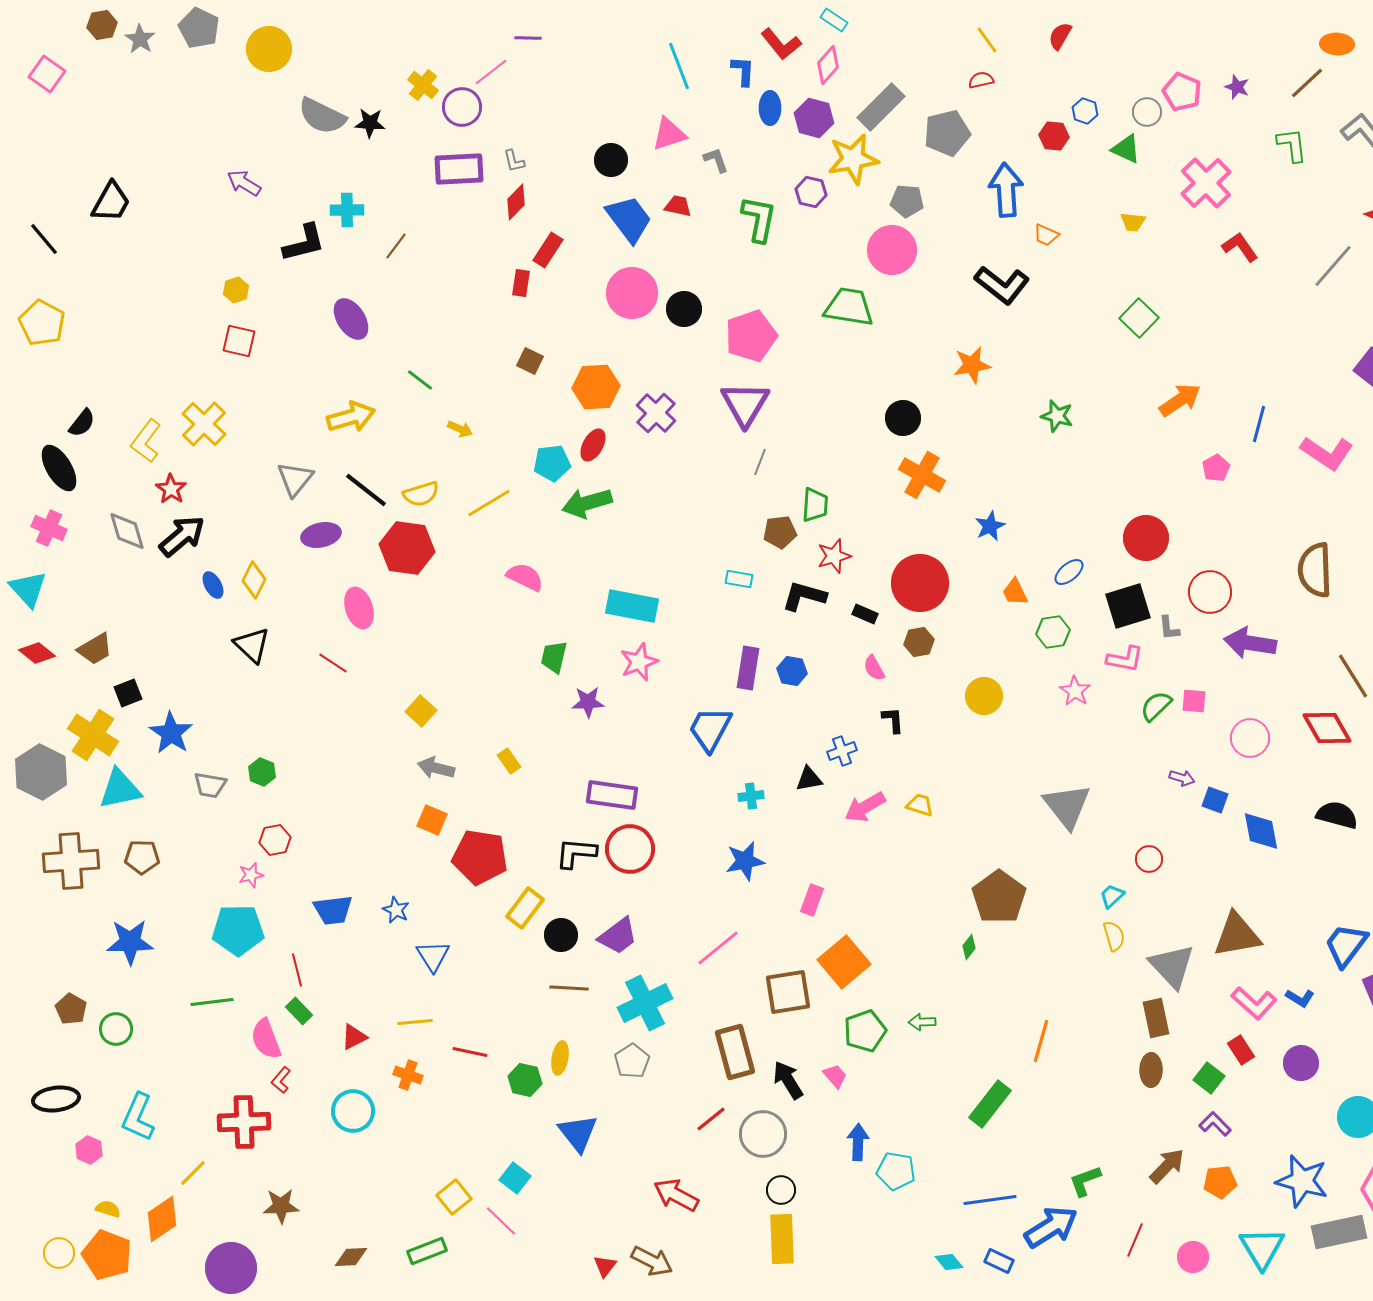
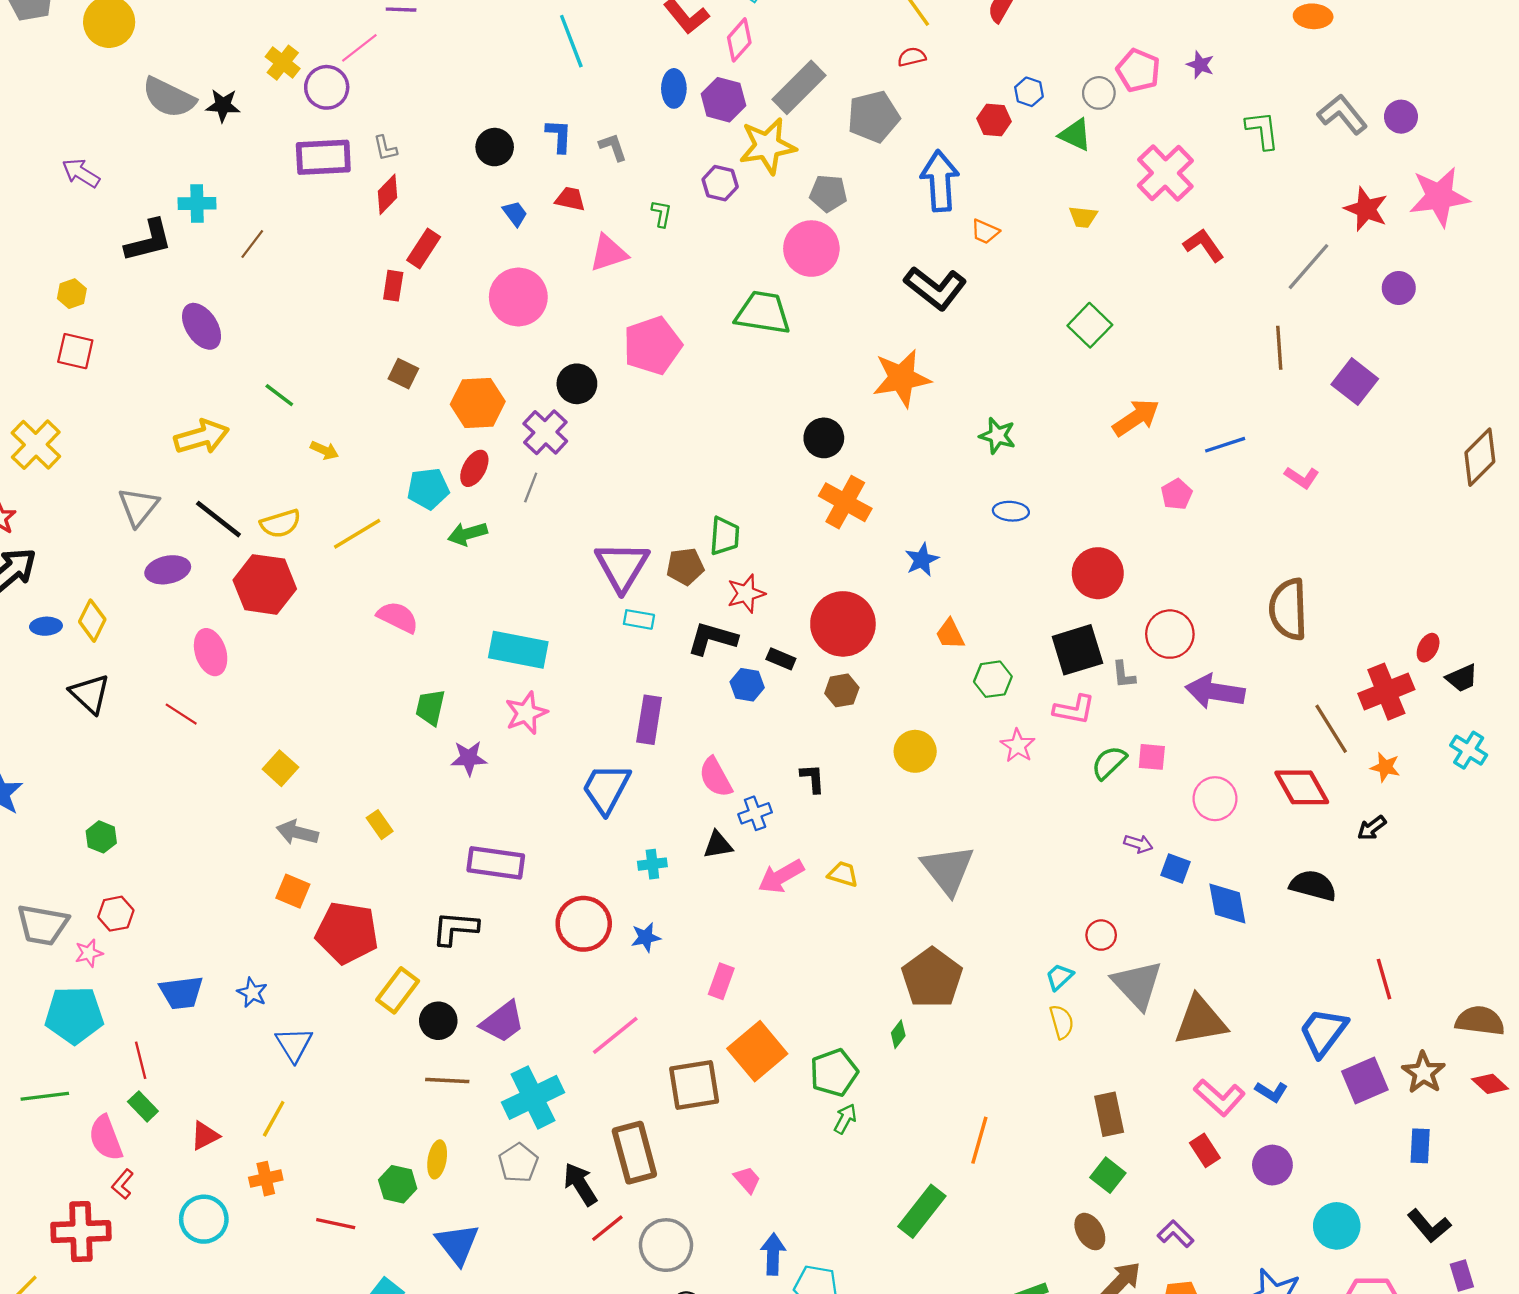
blue L-shape: (743, 71) -> (559, 136), moved
brown line: (1307, 83) -> (1279, 348), moved, turned -51
pink triangle: (669, 134) -> (608, 253), moved
blue trapezoid: (629, 219) -> (515, 214), size x0.5
green L-shape: (759, 219) -> (661, 214), size x0.5
black circle: (684, 309) -> (577, 384), moved
orange star: (972, 365) -> (902, 378), size x1.4
purple triangle: (745, 404) -> (622, 566), moved
blue line: (1259, 424) -> (1225, 445), turned 57
pink L-shape: (1327, 453) -> (1302, 477), size x0.6
gray line: (760, 462) -> (531, 488), moved
green arrow: (587, 503) -> (468, 534), size x0.7
blue ellipse: (1069, 572) -> (1011, 511), moved, turned 44
blue ellipse: (213, 585) -> (46, 626), turned -64
pink semicircle: (874, 668) -> (716, 777), moved, size x1.4
blue hexagon: (792, 671) -> (747, 685), moved
gray trapezoid: (210, 785) -> (43, 925), moved, size x1.4
gray triangle: (1067, 806) -> (948, 870), moved
red circle: (630, 849) -> (584, 924), moved
blue star: (745, 861) -> (646, 937), size x0.7
gray triangle: (1172, 966) -> (1137, 985), moved
yellow line: (415, 1022) -> (274, 1119), turned -56
green arrow: (922, 1022) -> (845, 1119), turned 120
green pentagon: (865, 1031) -> (834, 1073), moved
red line: (470, 1052) -> (336, 1224), moved
brown ellipse: (1151, 1070) -> (1090, 1232), moved, turned -32
orange cross: (408, 1075) -> (266, 1179), turned -32
green square: (1209, 1078) -> (1108, 1175), moved
black arrow: (788, 1080) -> (580, 1184), moved

